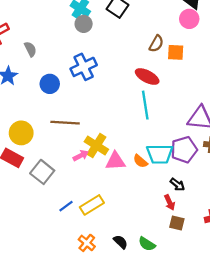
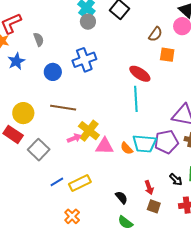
brown semicircle: (156, 44) -> (155, 34), moved
black arrow: (177, 184) -> (176, 179), moved
black semicircle: (121, 242) -> (121, 198), moved

